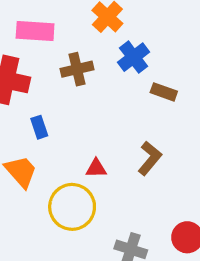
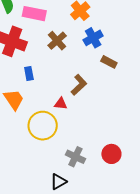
brown cross: (77, 69) -> (57, 41), turned -36
brown L-shape: (150, 158) -> (79, 85), moved

